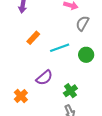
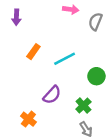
gray semicircle: (82, 23) -> (95, 22), moved
green circle: (86, 55) -> (96, 76), moved

